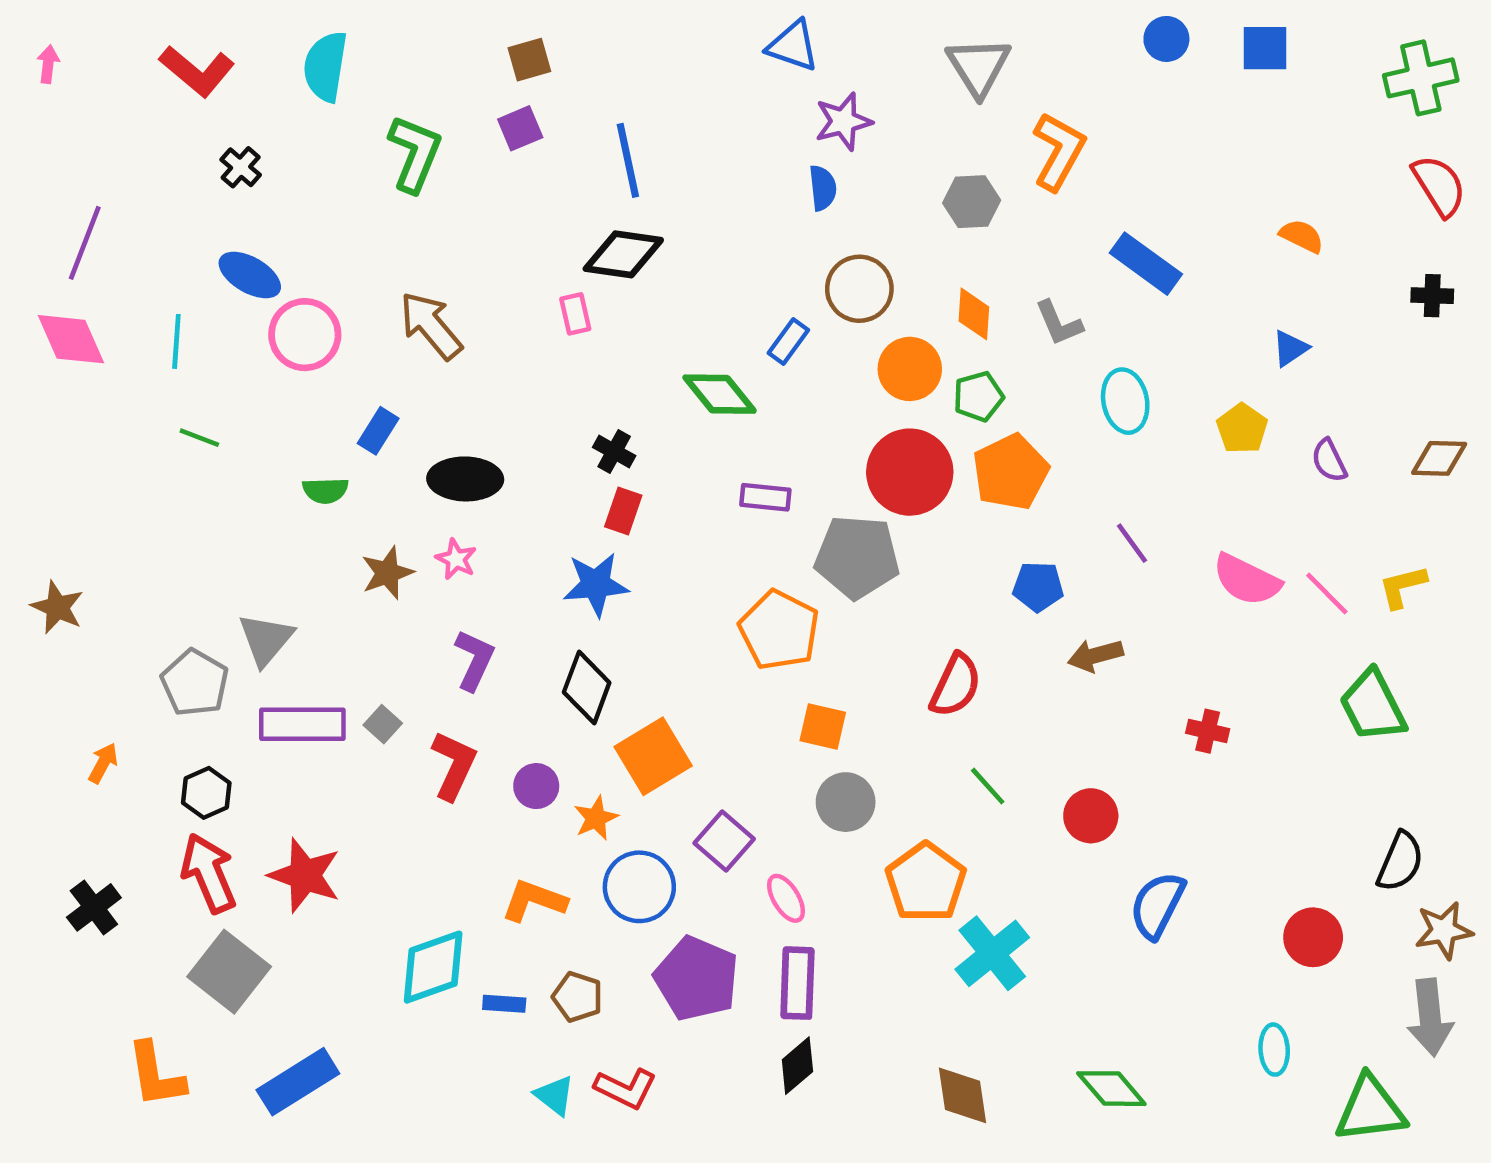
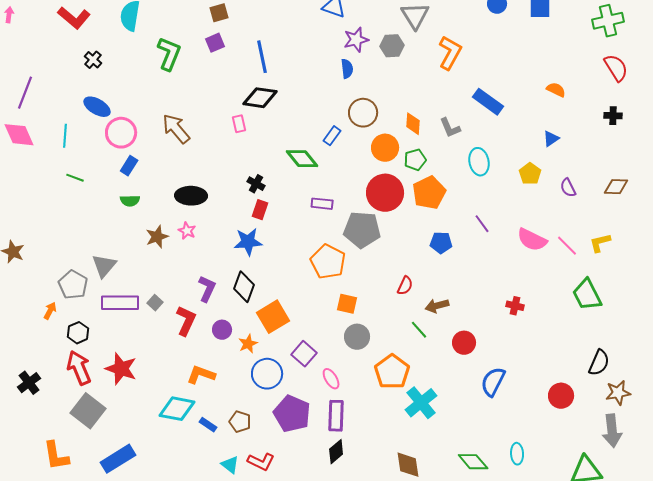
gray hexagon: (972, 202) -> (392, 46), moved
blue rectangle: (378, 431) -> (129, 166), moved
brown arrow: (1095, 655) -> (437, 306), moved
purple L-shape: (474, 660) -> (207, 289), moved
red semicircle: (956, 685) -> (405, 286), size x0.7
orange arrow: (103, 763) -> (50, 311), moved
orange L-shape: (534, 901) -> (201, 375), moved
cyan diamond: (433, 967) -> (177, 409), turned 30
blue rectangle: (504, 1004) -> (208, 425), turned 30
cyan ellipse: (1274, 1050) -> (517, 454), moved

